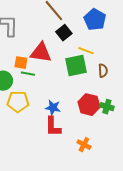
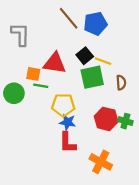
blue pentagon: (95, 20) -> (95, 24), moved, turned 30
black square: (64, 33) -> (85, 56), moved
yellow pentagon: (18, 102) -> (63, 105), moved
orange cross: (84, 145) -> (101, 162), size x1.5

